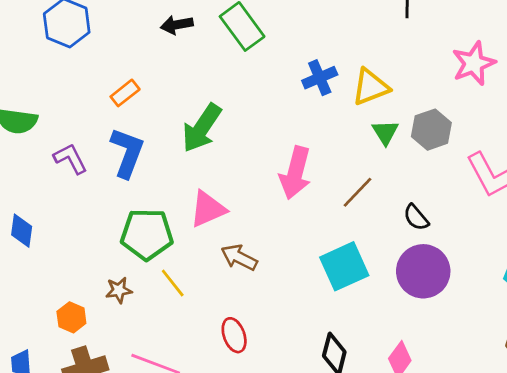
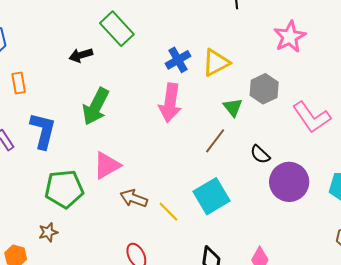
black arrow: (177, 25) -> (81, 55), moved
orange rectangle: (125, 93) -> (19, 83), moved, turned -55
green triangle: (385, 132) -> (233, 107), moved
pink arrow: (295, 173) -> (170, 103), moved
purple circle: (423, 271) -> (289, 182), moved
yellow line: (173, 283) -> (168, 212), moved

